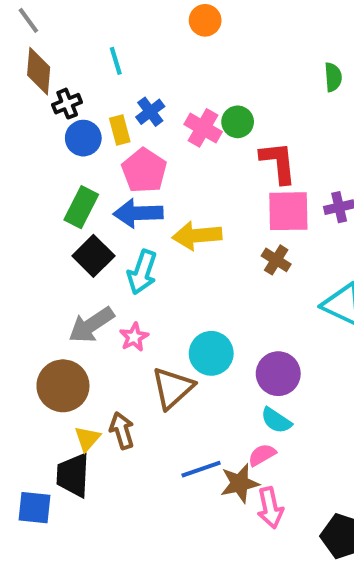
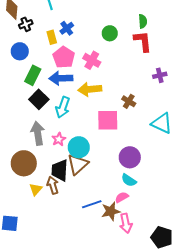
green semicircle: (333, 77) -> (143, 21), moved
pink cross: (203, 128) -> (92, 60), moved
blue circle: (83, 138) -> (20, 51), moved
red L-shape: (278, 162) -> (143, 41), moved
pink square: (288, 211) -> (108, 120), moved
gray arrow: (91, 325) -> (38, 133), turned 115
cyan circle: (211, 353) -> (79, 147), moved
black trapezoid: (73, 475) -> (60, 170), moved

